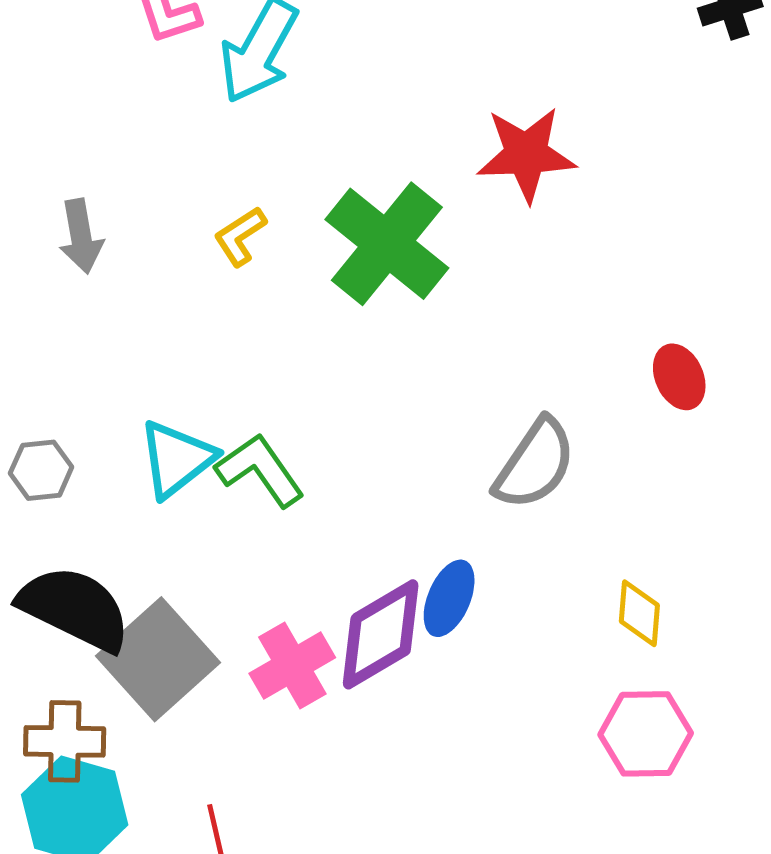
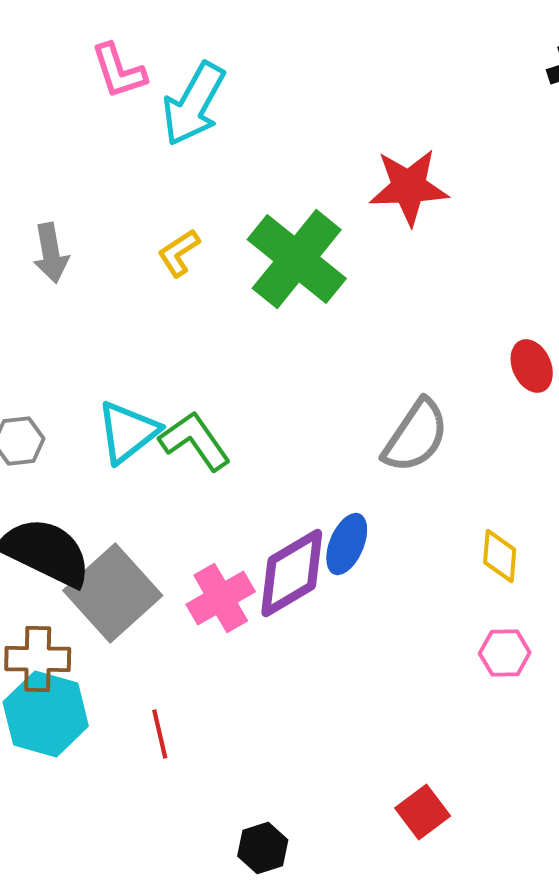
pink hexagon: (646, 734) -> (505, 653), size x0.7

